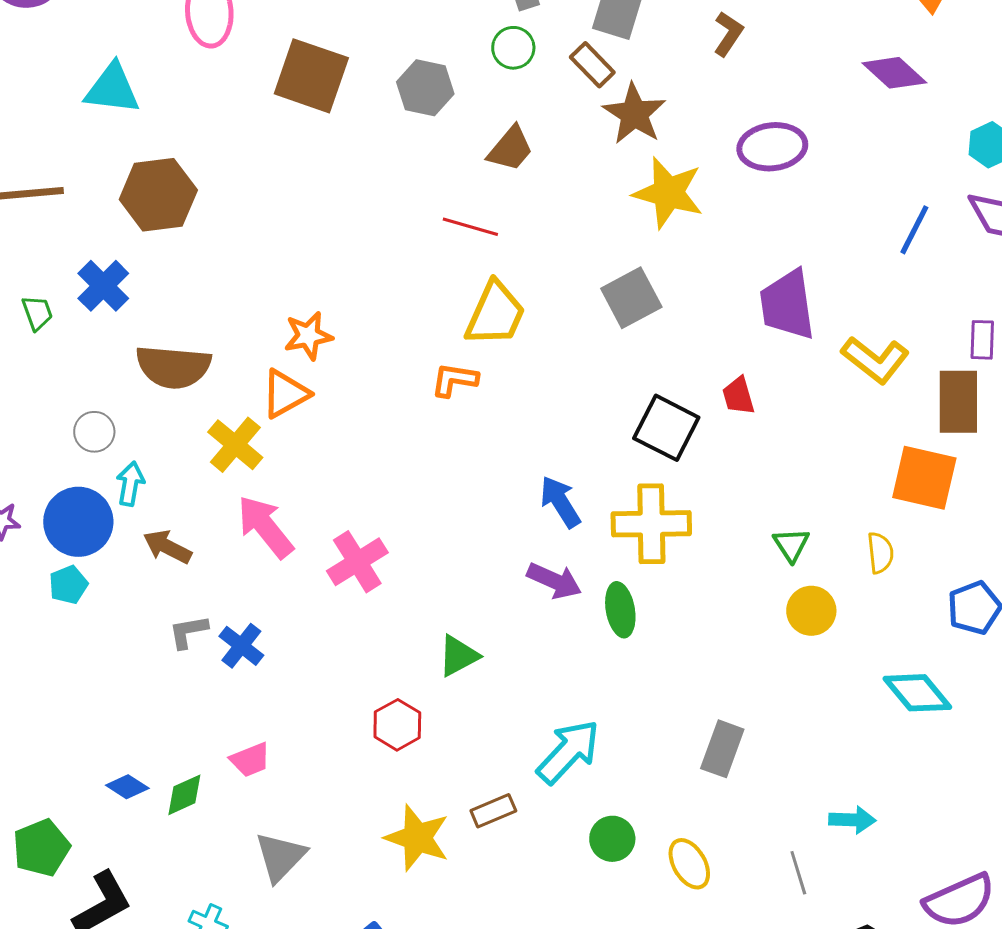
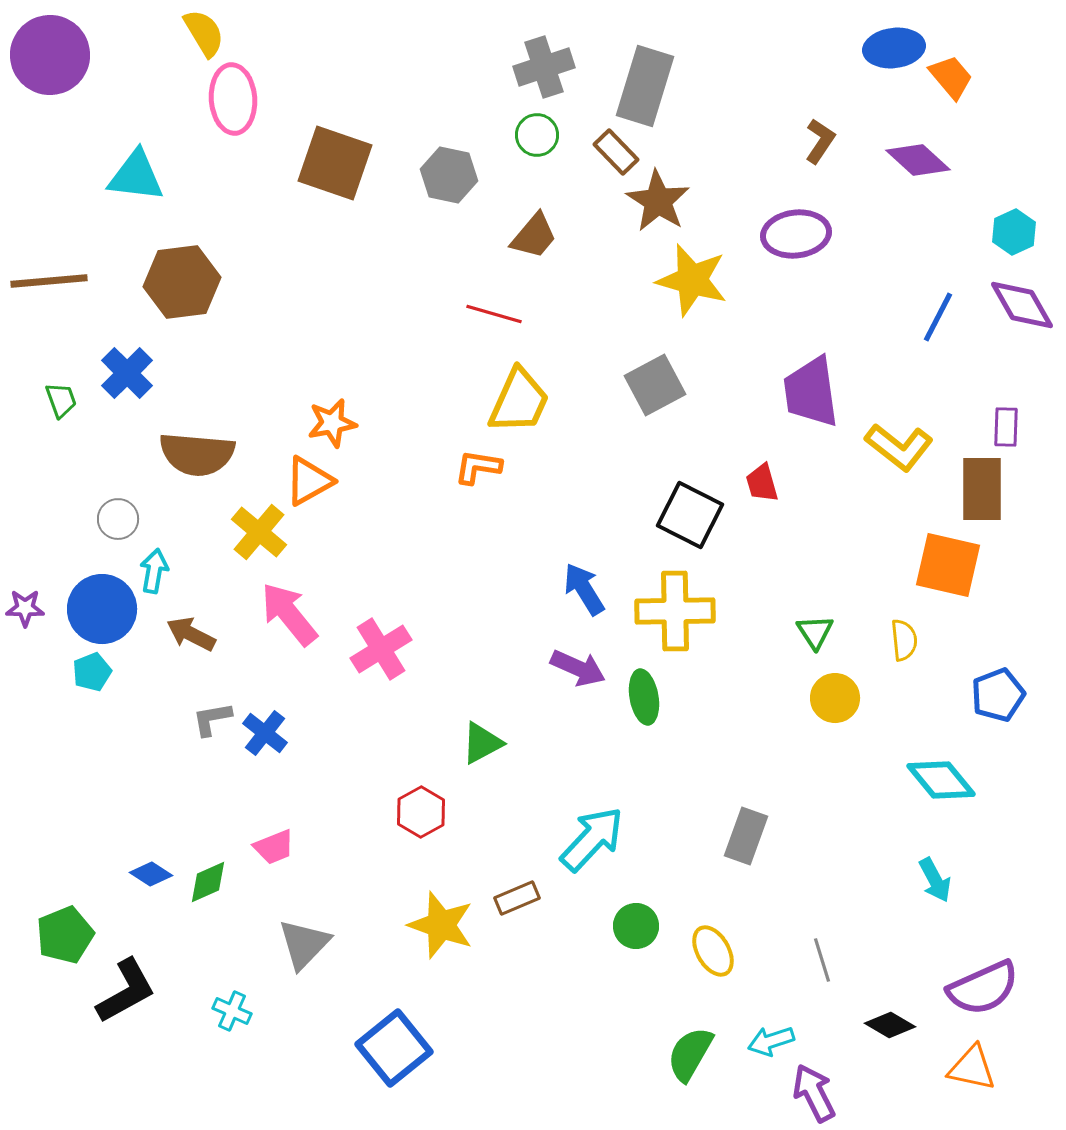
brown L-shape: (728, 34) -> (820, 141), moved
cyan arrow: (852, 820) -> (935, 880), moved, turned 60

